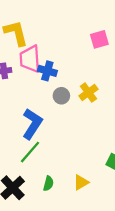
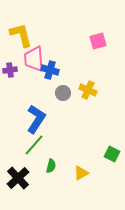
yellow cross: (88, 93) -> (88, 90), turned -30
green semicircle: (48, 183) -> (51, 166), moved

